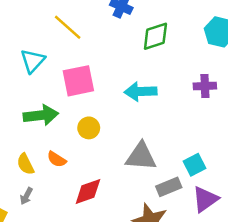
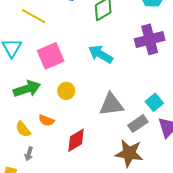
purple cross: (205, 86) -> (150, 39), size x1.6
cyan arrow: (141, 92) -> (101, 54), turned 45

